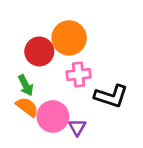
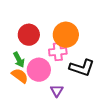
orange circle: (69, 38) -> (66, 35), moved
pink circle: (53, 116) -> (39, 70), moved

